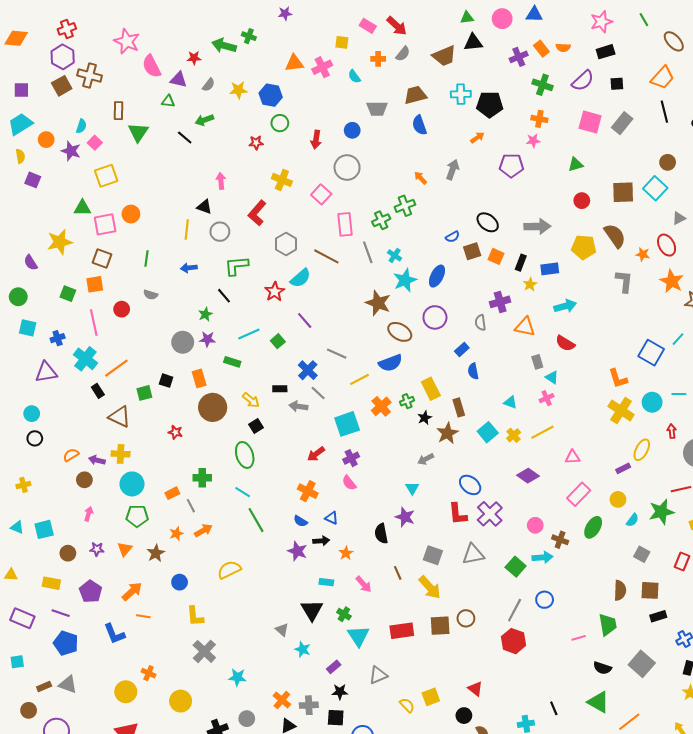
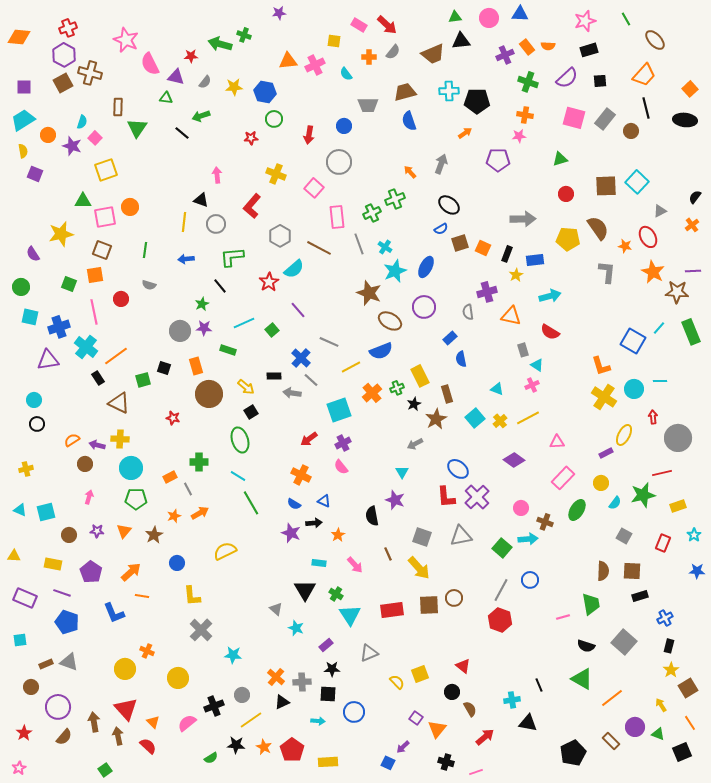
brown circle: (668, 162) -> (631, 131), moved
black ellipse: (488, 222) -> (449, 205), moved
blue cross: (58, 338) -> (59, 327), size x1.5

